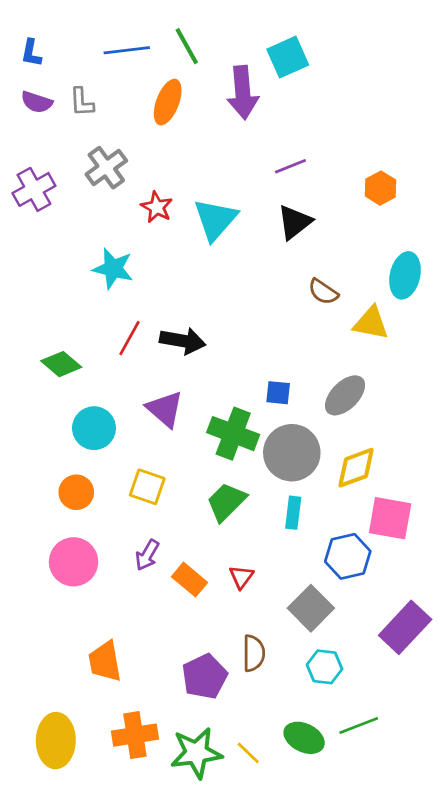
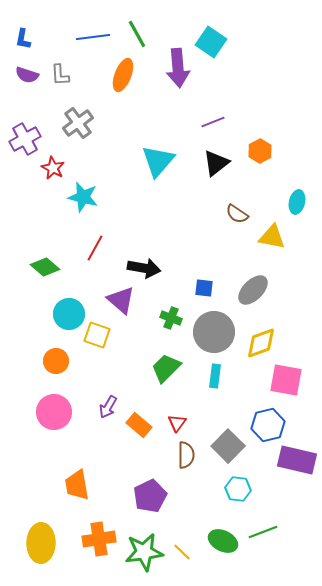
cyan square: (288, 57) -> (211, 42), turned -32
orange hexagon: (380, 188) -> (260, 151), moved
red star: (157, 207) -> (53, 168), moved
cyan ellipse: (405, 275) -> (297, 202), size x0.7
black arrow: (183, 341) -> (144, 268), moved
green cross: (233, 434) -> (171, 318), size x0.6
yellow square: (147, 487) -> (97, 335), moved
blue hexagon: (348, 556) -> (268, 425), moved
purple rectangle: (405, 627) -> (297, 460), turned 60
brown semicircle: (254, 653) -> (186, 455), moved

